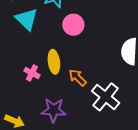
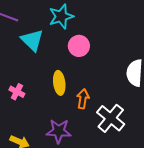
pink cross: (32, 73) -> (17, 92), moved
orange arrow: (78, 78) -> (83, 99), turned 54

